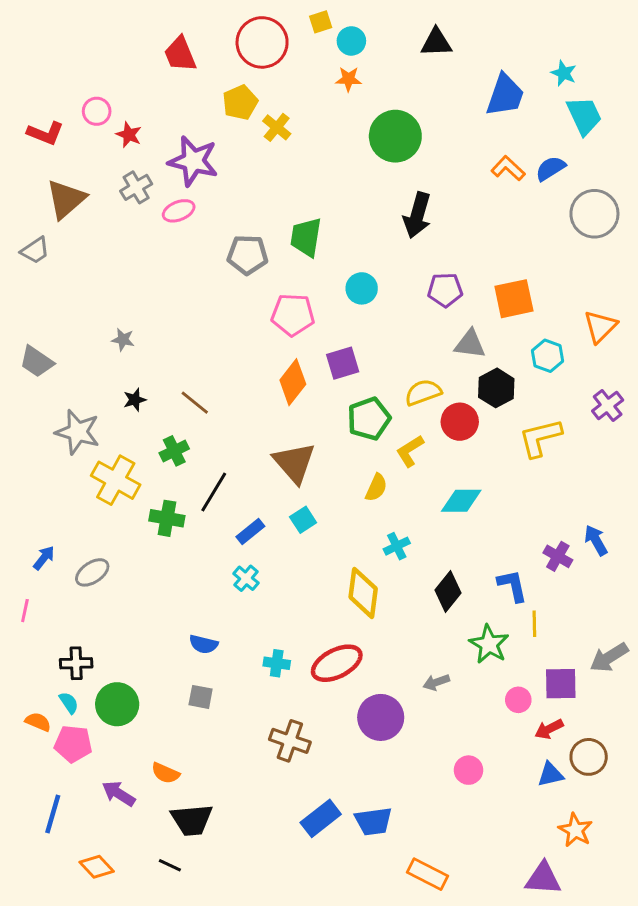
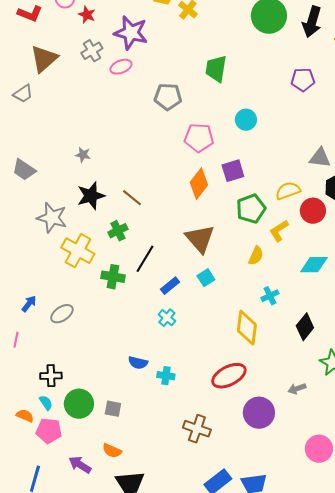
black arrow: (417, 215) -> (312, 22), moved
green trapezoid: (306, 237) -> (216, 69), moved
purple pentagon: (445, 290) -> (303, 80), moved
black star: (135, 400) -> (91, 196), size x1.8
cyan cross: (277, 663) -> (166, 376), moved
gray square: (201, 697) -> (113, 409), moved
pink circle: (469, 770) -> (319, 449), size x1.4

